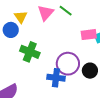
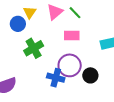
pink rectangle: (89, 35) -> (72, 35), moved
green cross: (30, 52) -> (34, 48), turned 30

